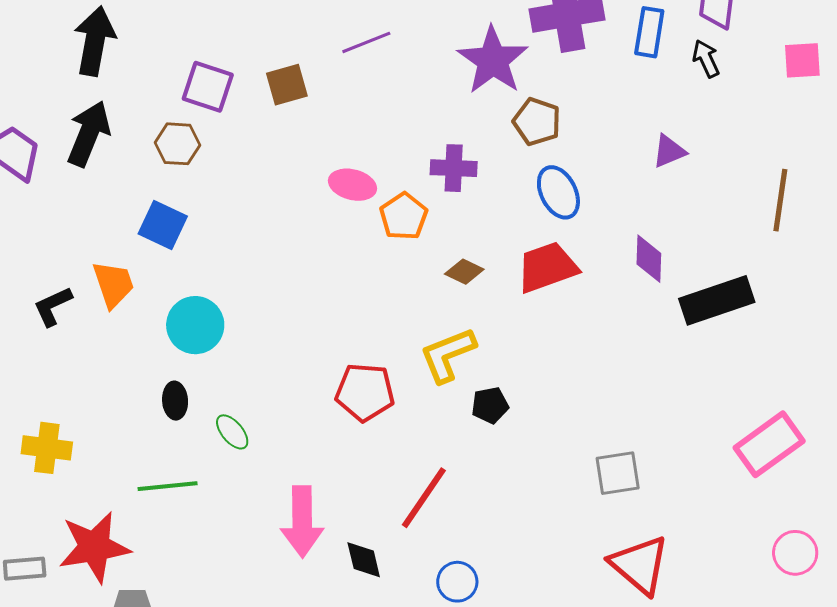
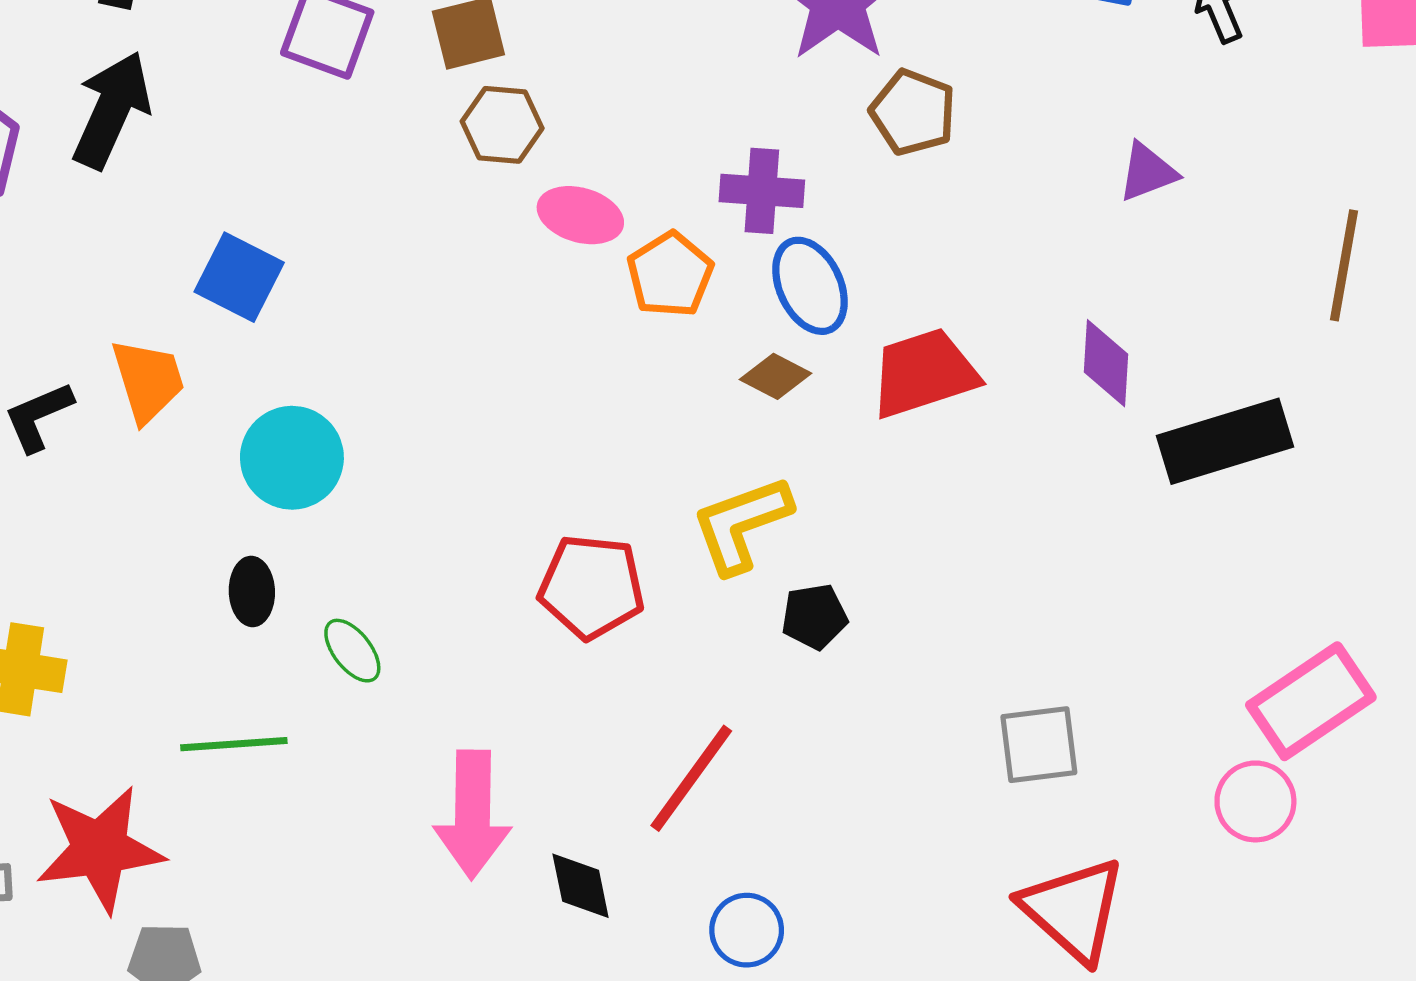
brown hexagon: (177, 144) -> (502, 125), moved
blue ellipse: (558, 192) -> (810, 286), moved
pink circle: (795, 553) -> (1255, 801), moved

